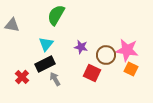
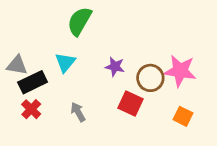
gray triangle: (12, 25) -> (17, 65), moved
black rectangle: (45, 64) -> (33, 82), moved
orange square: (131, 69) -> (183, 116), moved

